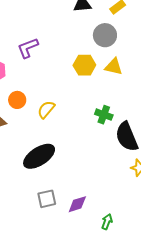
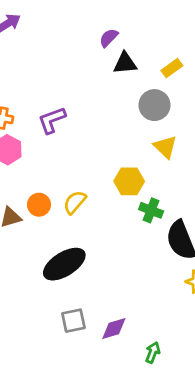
yellow hexagon: (84, 65) -> (129, 181), moved
yellow triangle: (114, 67) -> (165, 147), turned 30
orange circle: (17, 100) -> (39, 205), moved

